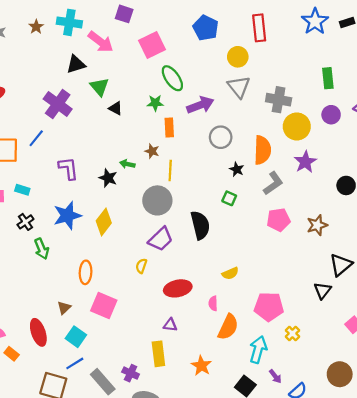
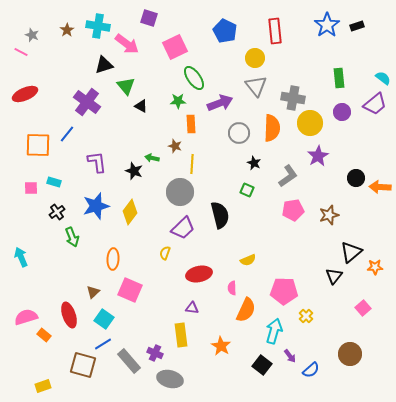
orange semicircle: (262, 150) -> (272, 128), moved

